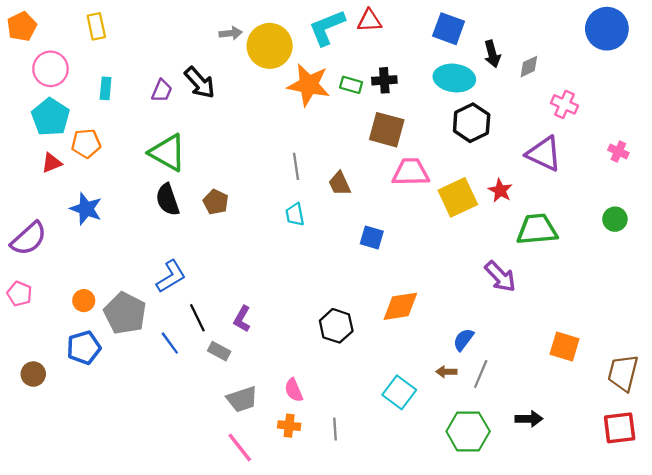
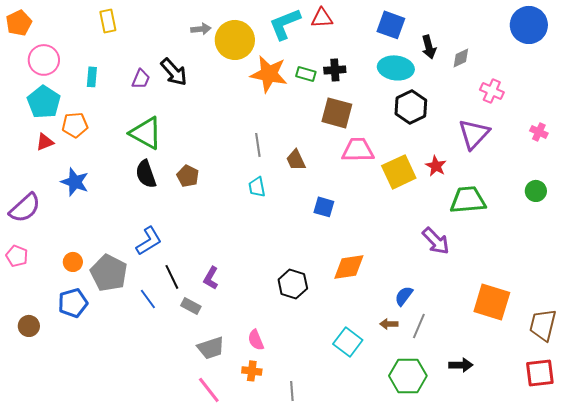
yellow rectangle: (96, 26) -> (108, 21), moved
purple triangle: (544, 154) -> (474, 134), turned 48
orange square: (564, 346) -> (492, 302), size x1.4
gray line: (335, 429) -> (292, 391), moved

